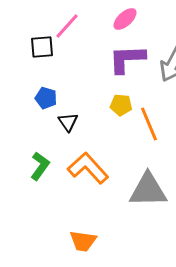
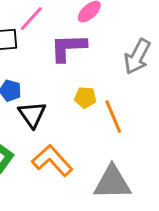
purple L-shape: (127, 59) -> (68, 48), moved
black triangle: (68, 122) -> (32, 115), size x1.4

